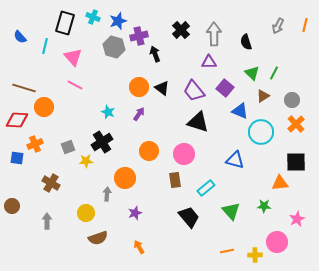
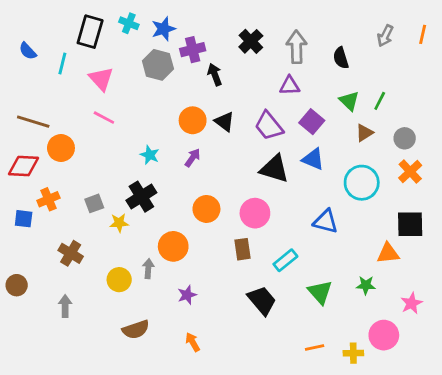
blue triangle: (240, 111) -> (313, 159), moved
yellow circle: (86, 213) -> (119, 280), moved

